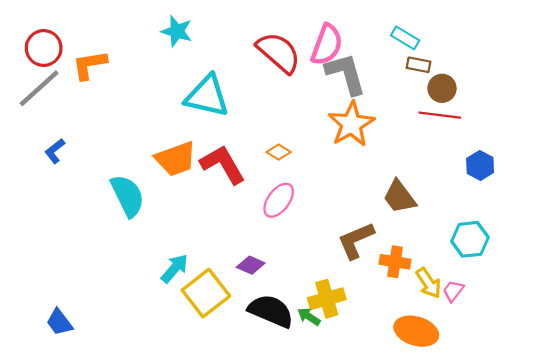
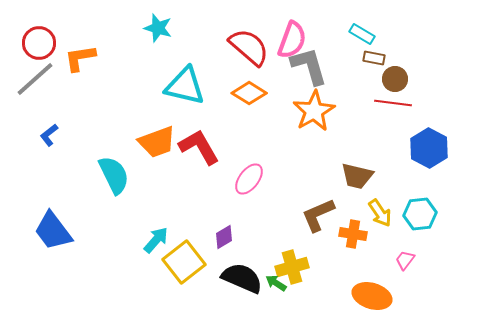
orange diamond: (279, 152) -> (249, 93), moved, size x1.6
blue hexagon: (480, 166) -> (429, 148), size x1.5
brown trapezoid: (399, 197) -> (357, 176), turned -40
purple diamond: (251, 265) -> (224, 237), turned -55
yellow arrow: (429, 283) -> (380, 213), moved
blue trapezoid: (59, 322) -> (53, 231), moved, size x1.6

